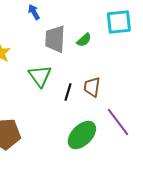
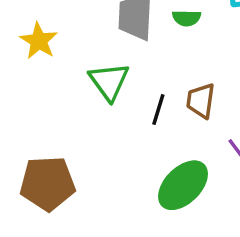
green semicircle: (84, 40) -> (187, 18), turned 42

